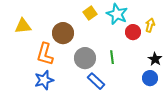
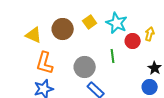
yellow triangle: (23, 26) -> (34, 35), moved, turned 30
brown circle: (63, 33) -> (63, 29), moved
green line: (112, 57) -> (113, 56), moved

